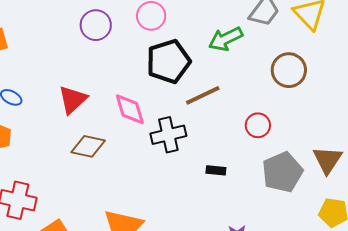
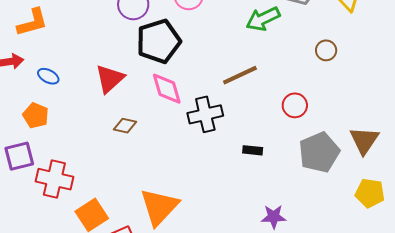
black pentagon: (168, 61) -> (159, 41), moved
brown circle: (289, 70) -> (326, 50), size x0.6
brown diamond: (88, 146) -> (125, 126), size x0.7

